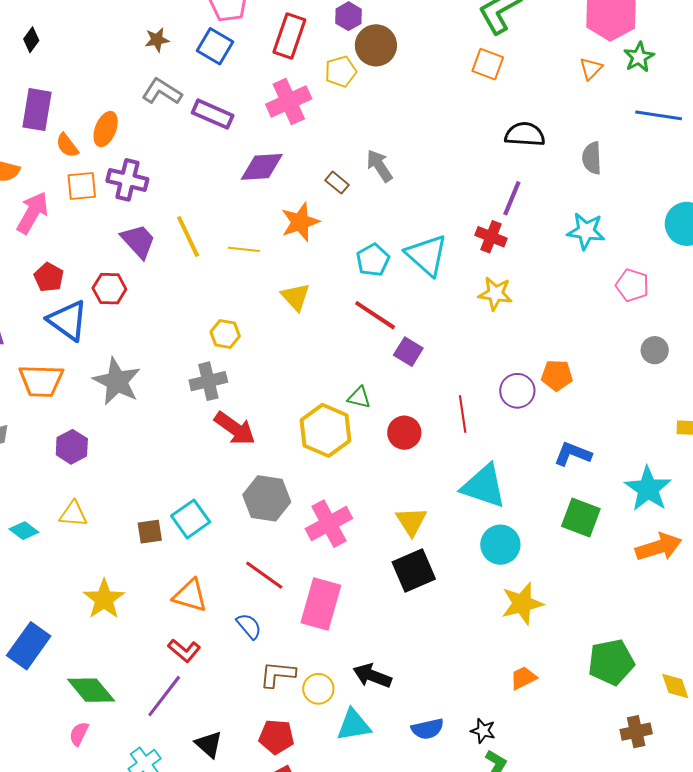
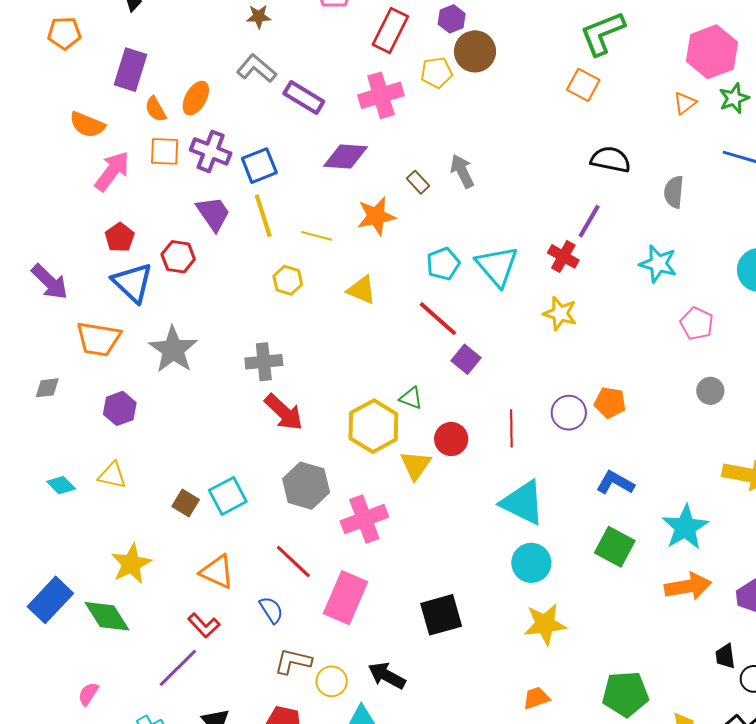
blue square: (215, 46) -> (259, 166), moved, turned 30
yellow triangle: (296, 297) -> (362, 290), turned -32
yellow hexagon: (225, 334) -> (288, 280), moved
yellow triangle: (411, 521) -> (416, 465), moved
brown square: (150, 532) -> (186, 503), turned 32
black square: (414, 570) -> (441, 615), moved
green diamond: (91, 690) -> (107, 616), moved

